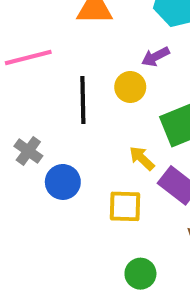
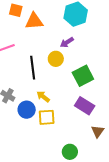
yellow arrow: (142, 158) -> (43, 97), moved
yellow square: (125, 206) -> (47, 117), moved

